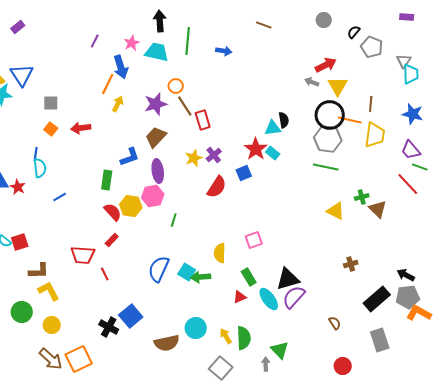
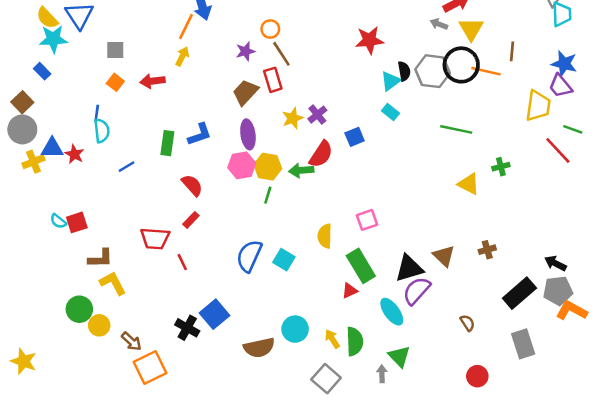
yellow arrow: (118, 104) -> (182, 56), moved
purple star: (156, 104) -> (245, 51), size x0.7
red rectangle: (203, 120) -> (273, 80), moved
cyan triangle: (273, 128) -> (391, 81), turned -30
yellow trapezoid: (375, 135) -> (538, 106), moved
gray hexagon: (328, 139) -> (433, 71), moved
red star: (256, 149) -> (369, 40), moved, turned 30
purple trapezoid: (411, 150) -> (560, 86), moved
blue L-shape: (130, 157) -> (200, 134), moved
green rectangle: (107, 180) -> (167, 143), moved
yellow hexagon: (131, 206) -> (268, 167), moved
brown triangle: (378, 209) -> (444, 256), moved
green arrow: (201, 277) -> (301, 170), moved
green rectangle: (249, 277) -> (361, 266), size x1.5
cyan ellipse: (269, 299) -> (392, 312), moved
yellow circle: (52, 325) -> (99, 325), moved
brown arrow: (51, 359) -> (131, 341), moved, size x0.7

